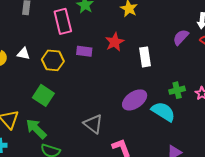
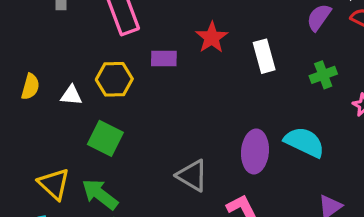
white triangle: (23, 54) -> (71, 95), moved
green cross: (177, 90) -> (323, 75), moved
purple ellipse: (135, 100) -> (255, 151), moved, turned -45

